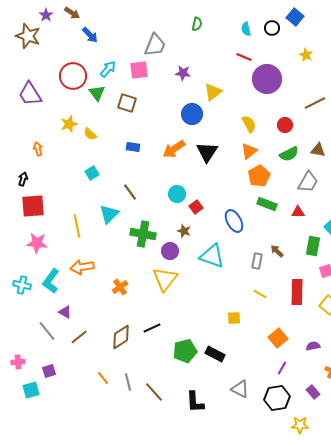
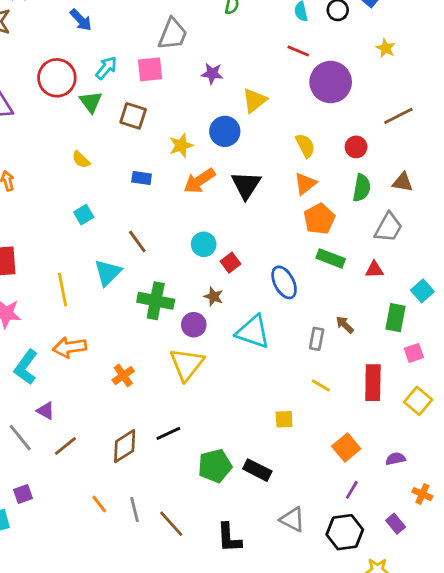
yellow star: (69, 124) -> (181, 146), moved
green semicircle: (289, 154) -> (362, 188), turned -54

